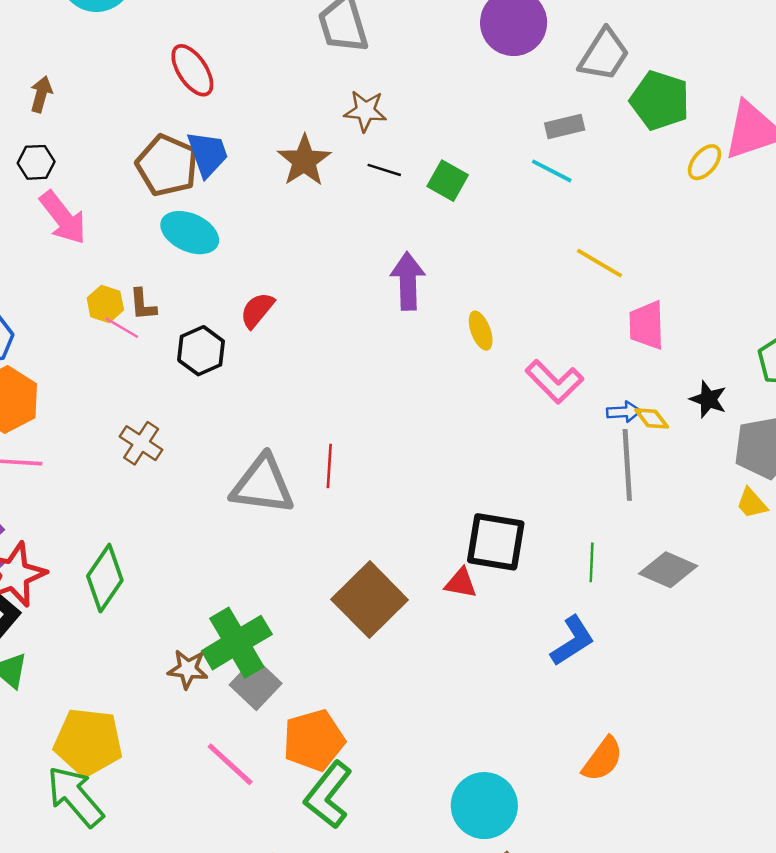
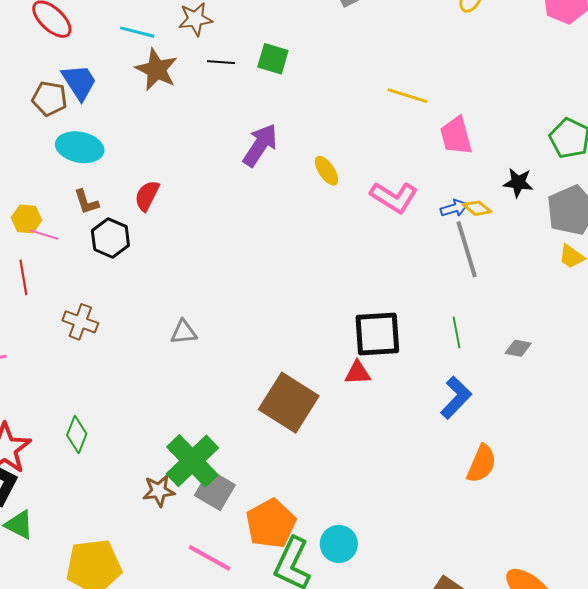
brown pentagon: (167, 165) -> (50, 99), size x0.7
cyan line: (552, 171) -> (137, 32), moved
purple arrow: (408, 281) -> (260, 145), turned 48
brown L-shape: (143, 305) -> (86, 202), moved
red line: (329, 466) -> (23, 277), moved
gray triangle: (263, 485) -> (184, 332), size x0.5
gray diamond: (668, 570) -> (518, 348), moved, size x0.6
green diamond: (105, 578) -> (77, 434), size x0.7
orange semicircle: (603, 759) -> (482, 464), moved
cyan circle: (484, 806) -> (339, 544), moved, size x0.7

